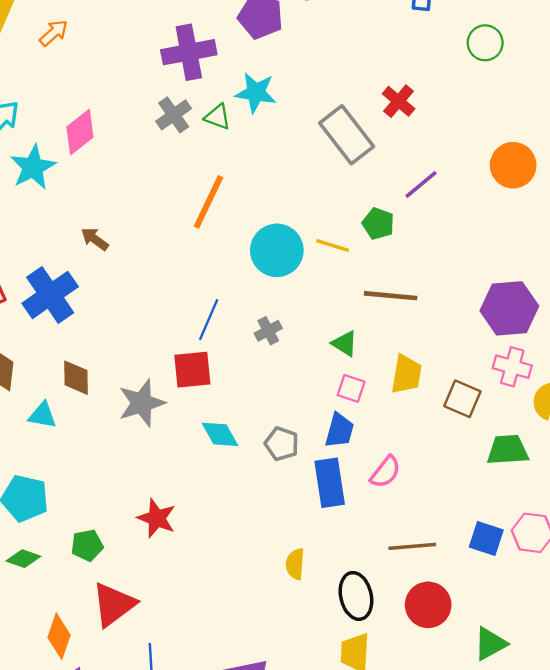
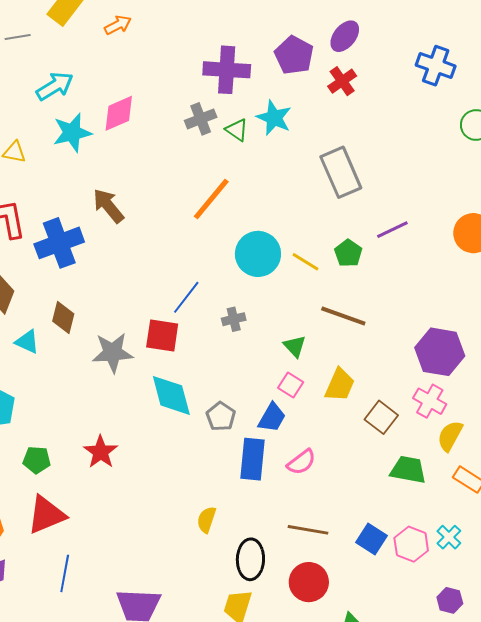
red cross: (399, 101) -> (342, 81), moved
brown arrow: (95, 239) -> (108, 206), size x1.5
cyan diamond: (220, 434) -> (171, 395), size x1.4

